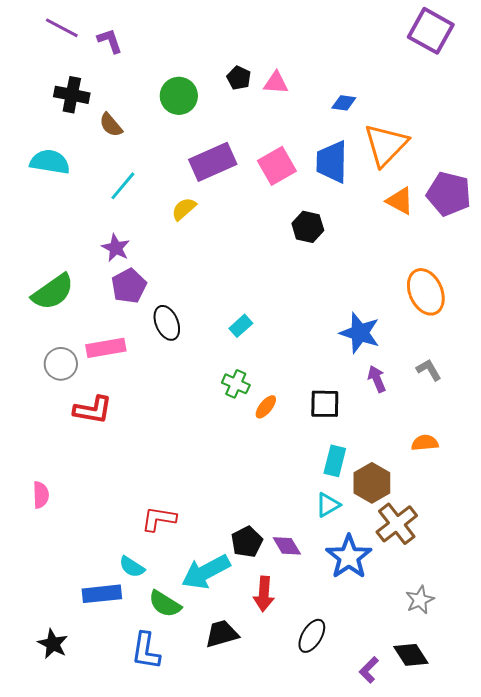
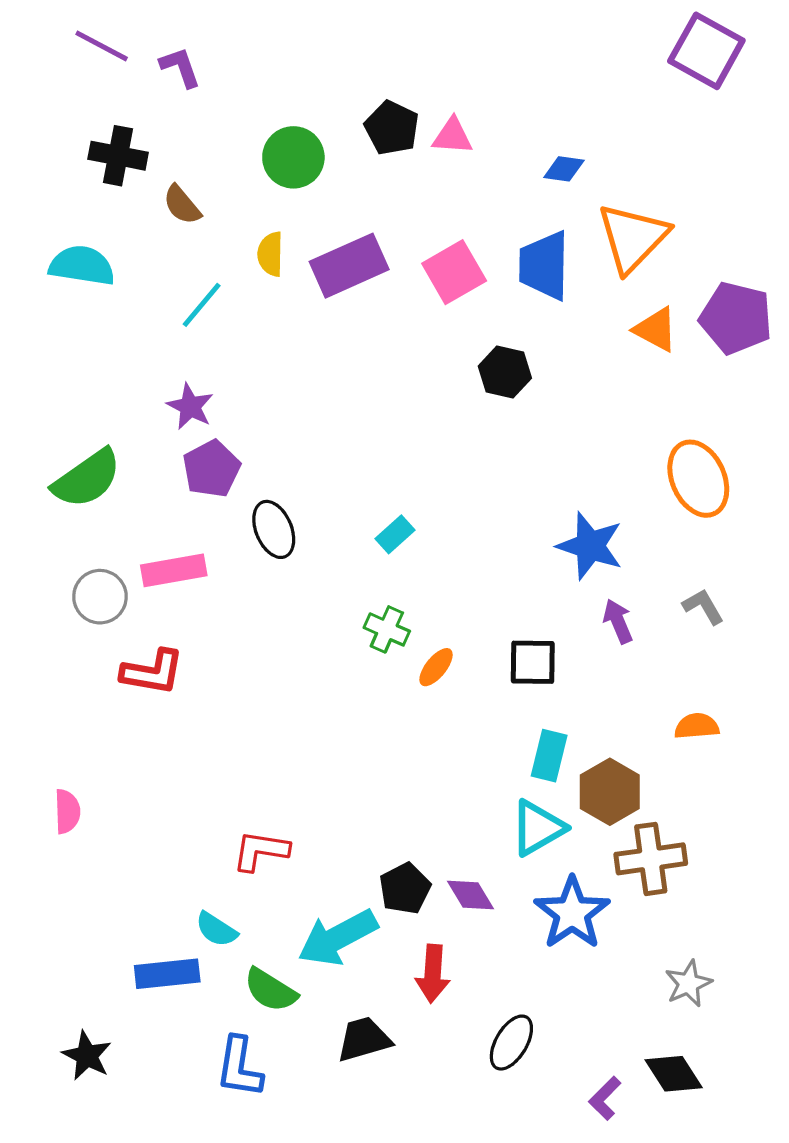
black pentagon: (239, 78) -> (392, 128), size x1.4
yellow semicircle: (184, 209) -> (270, 254), moved, turned -48
cyan triangle: (328, 505) -> (538, 828), size x1.4
brown cross: (397, 524) -> (651, 859), turned 30

